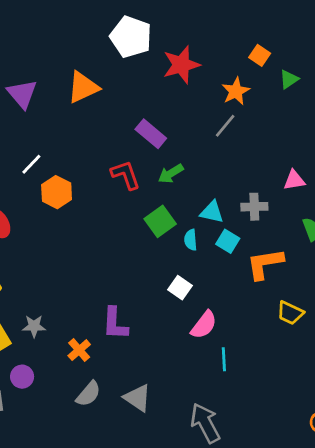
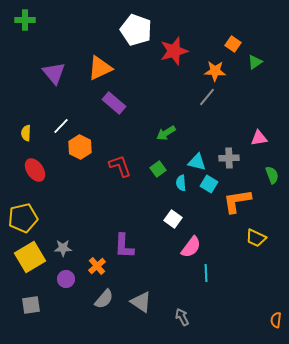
orange star: (236, 91) -> (215, 71), turned 30
purple rectangle: (151, 134) -> (114, 103), moved
red L-shape: (126, 175) -> (120, 166), moved
green square: (160, 221) -> (158, 169), size x0.7
purple circle: (22, 377) -> (66, 279), moved
gray arrow: (205, 423) -> (182, 317), moved, size x0.6

